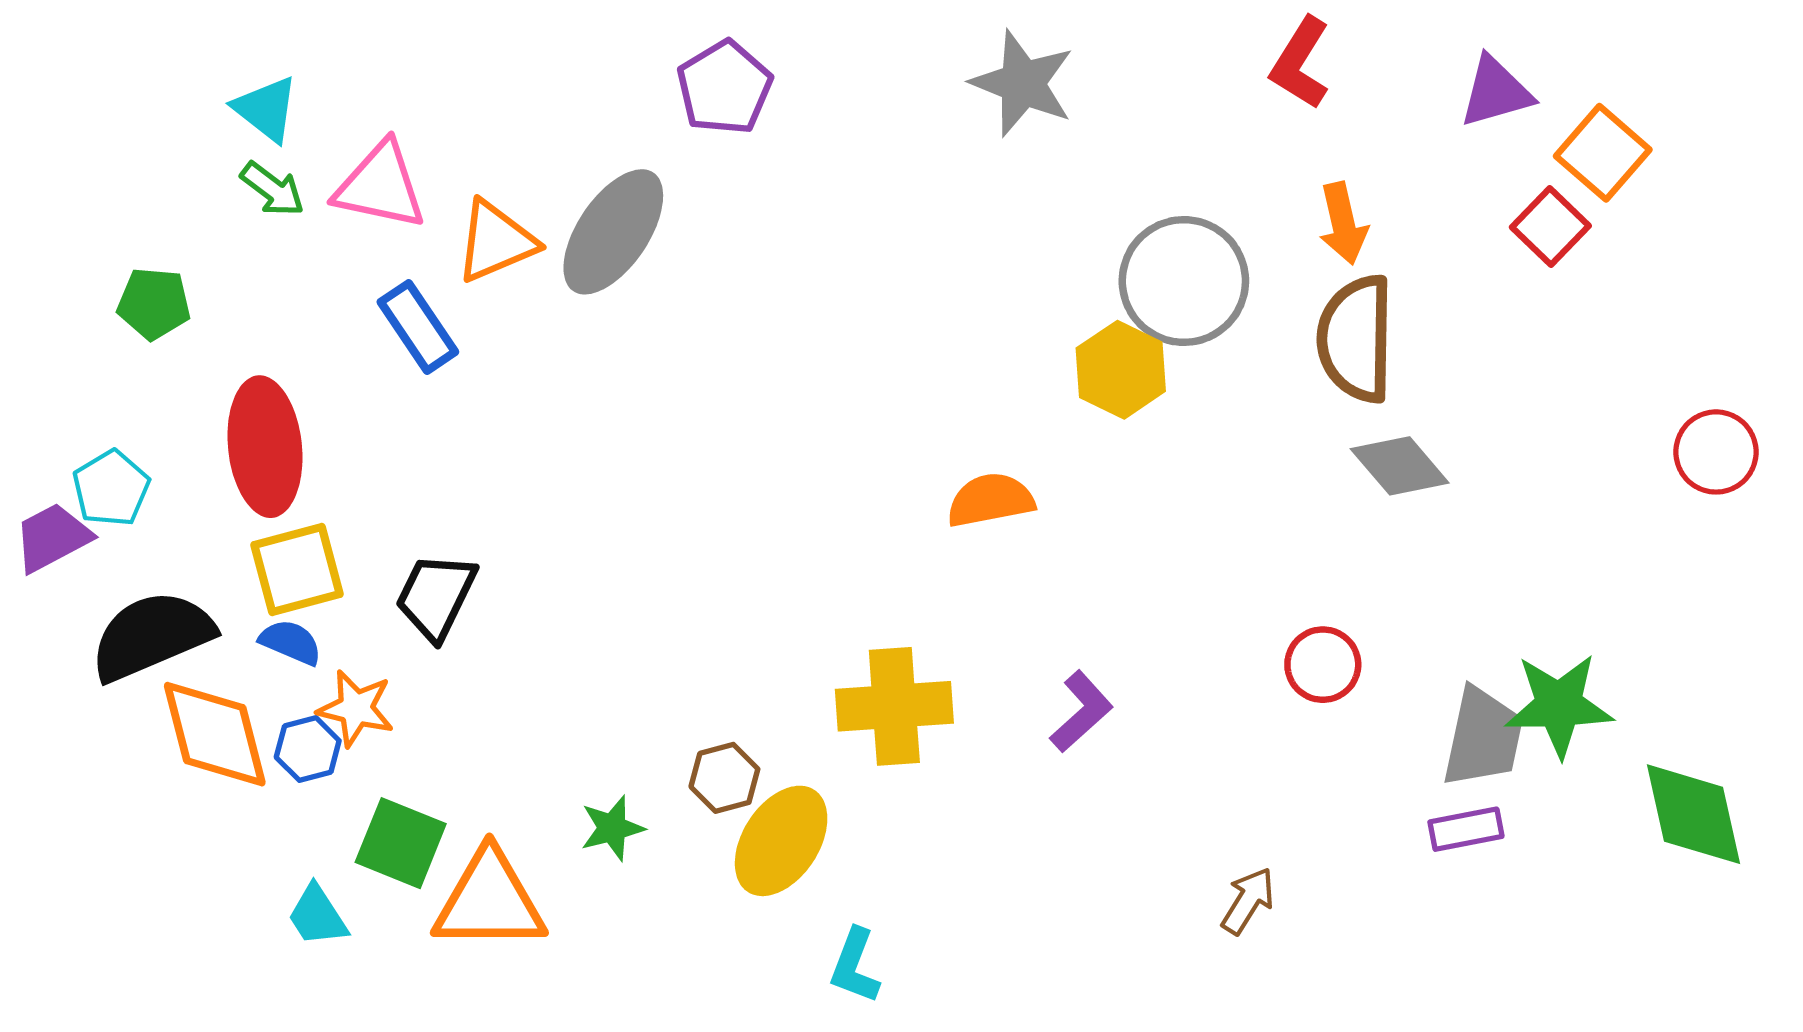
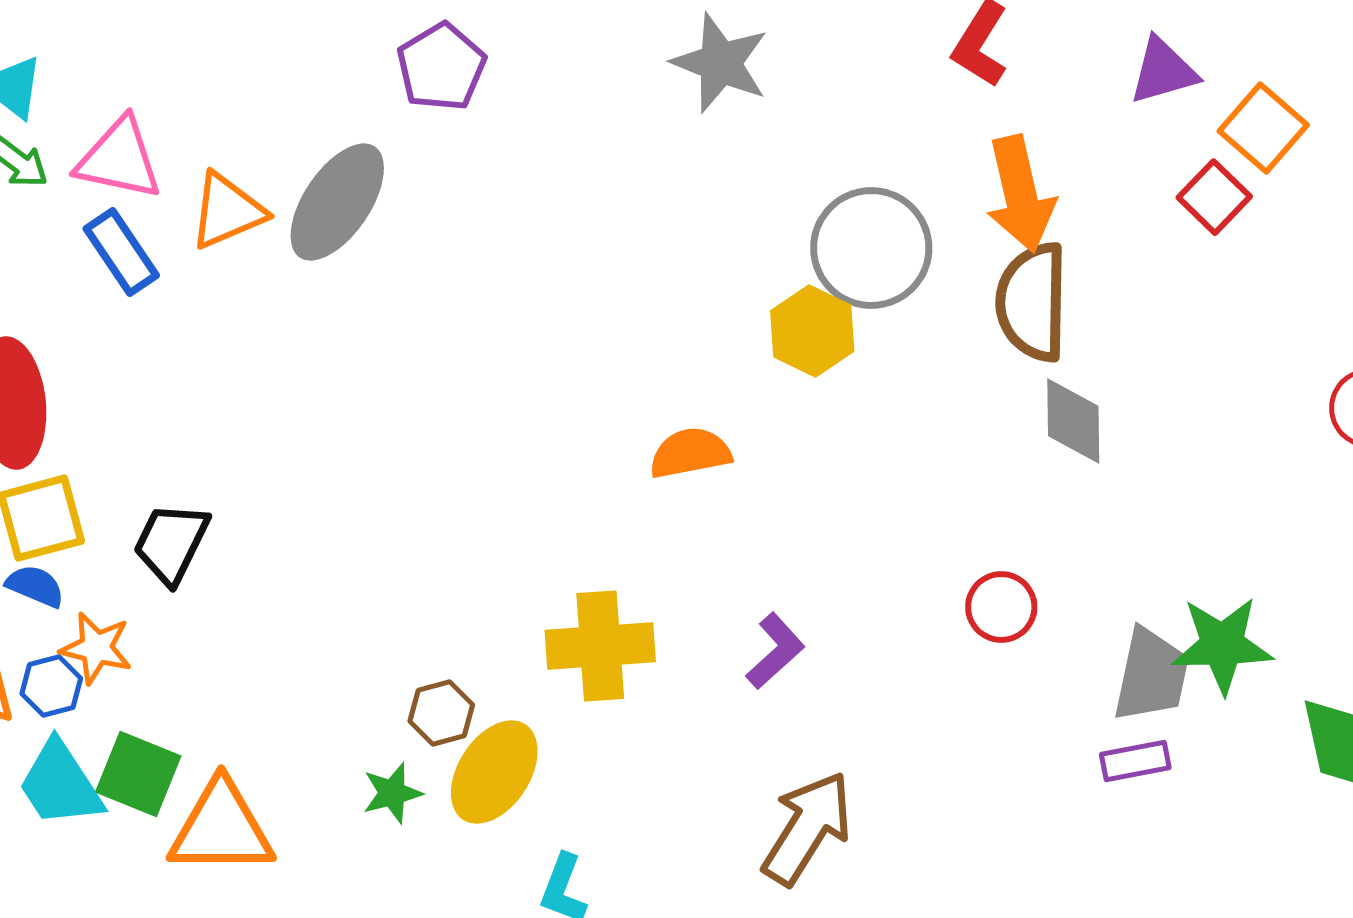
orange arrow: (1343, 223) -> (1020, 194), size x1.5
blue rectangle: (418, 327) -> (121, 252), moved
gray diamond: (1400, 466) -> (1073, 421), turned 40
green star: (612, 828) -> (392, 793), moved
brown arrow: (1248, 901) -> (807, 828), moved, size x1.8
cyan trapezoid: (317, 916) -> (60, 784), moved, size x1.5

